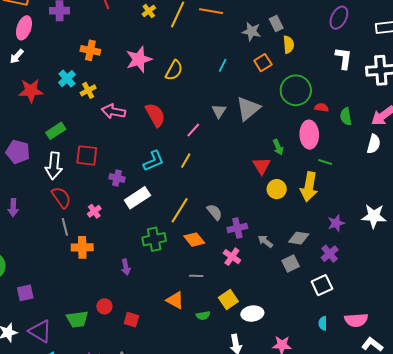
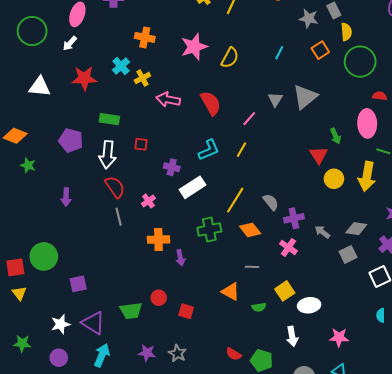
green circle: (296, 90) -> (360, 62), moved
green rectangle: (56, 131) -> (109, 119), turned 42
red square: (87, 155) -> (141, 144), size x0.6
orange cross: (82, 247) -> (158, 240), moved

